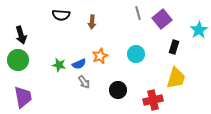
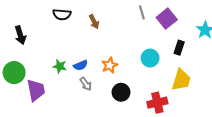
brown arrow: (92, 22) -> (94, 22), turned -32
cyan circle: (136, 54) -> (150, 58), moved
orange star: (100, 56) -> (110, 65), moved
green circle: (18, 60) -> (14, 73), moved
purple trapezoid: (23, 97) -> (36, 90), moved

